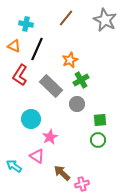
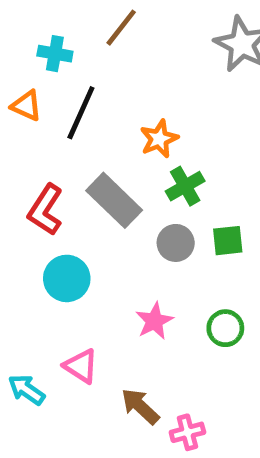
brown line: (66, 18) -> (121, 28), moved
red L-shape: (20, 75) -> (45, 210), moved
green square: (100, 120) -> (228, 241), moved
pink star: (50, 137) -> (154, 321), moved

